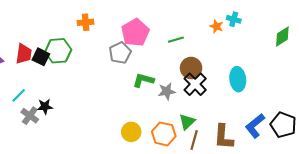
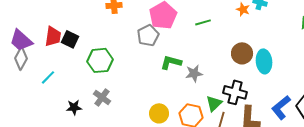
green hexagon: (58, 51) -> (100, 60), moved
brown circle: (191, 68) -> (242, 53), moved
black cross: (195, 84) -> (235, 92), moved, turned -30
black star: (45, 107) -> (74, 107), moved
gray cross: (30, 116) -> (102, 97), moved

